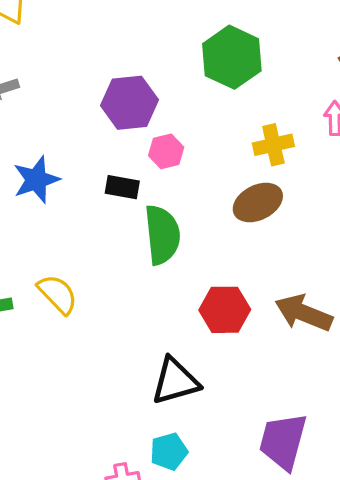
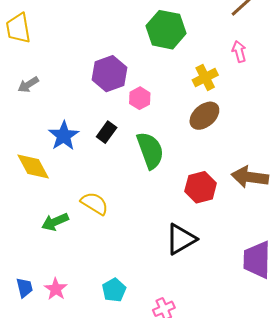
black rectangle: (122, 187) -> (107, 132), moved, turned -50
cyan pentagon: (169, 452) -> (114, 290), moved

